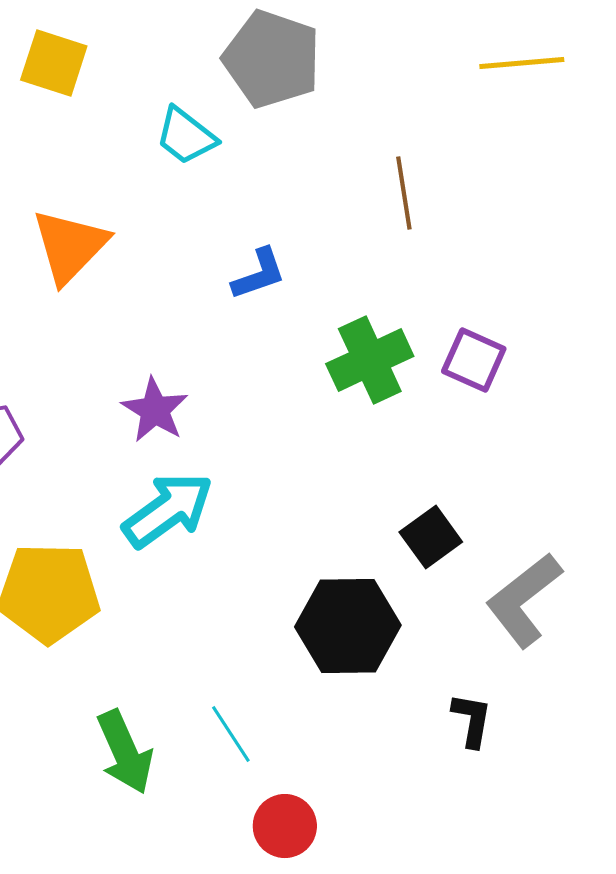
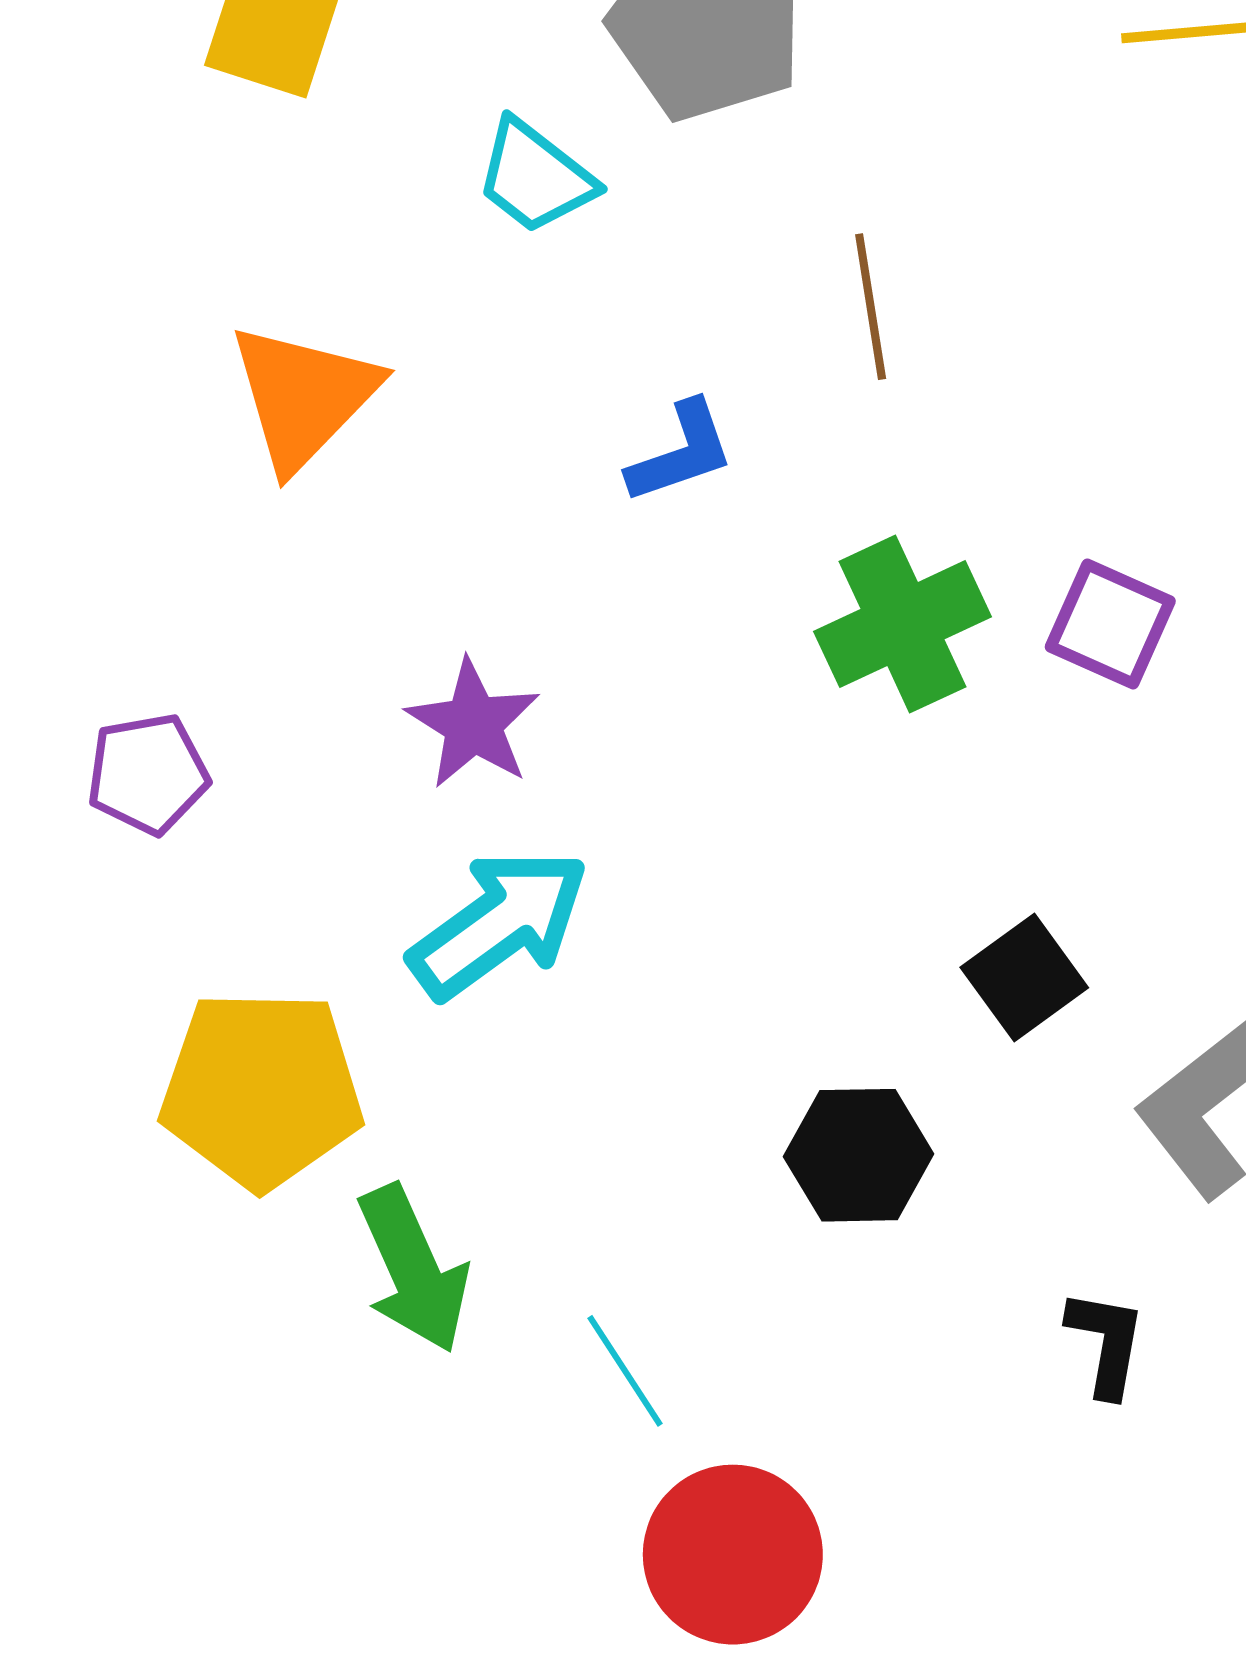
brown line: (404, 193) -> (871, 307), moved
black hexagon: (348, 626) -> (859, 1155), size x0.7
green arrow: (125, 752) -> (413, 1269), moved
red circle: (285, 826) -> (733, 1555), size x1.4

